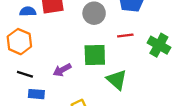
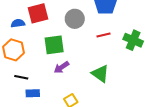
green square: (95, 55) -> (54, 45), moved
purple arrow: (62, 70) -> (61, 67), moved

